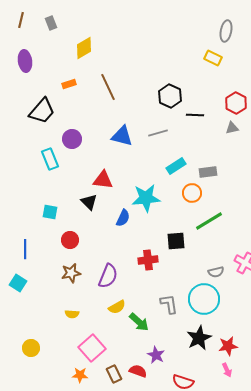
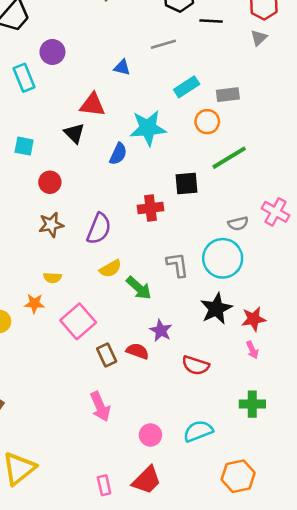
gray triangle: (232, 128) -> (259, 38), turned -32
blue triangle: (122, 136) -> (122, 67), moved, size x0.6
orange star: (80, 375) -> (34, 303), moved

